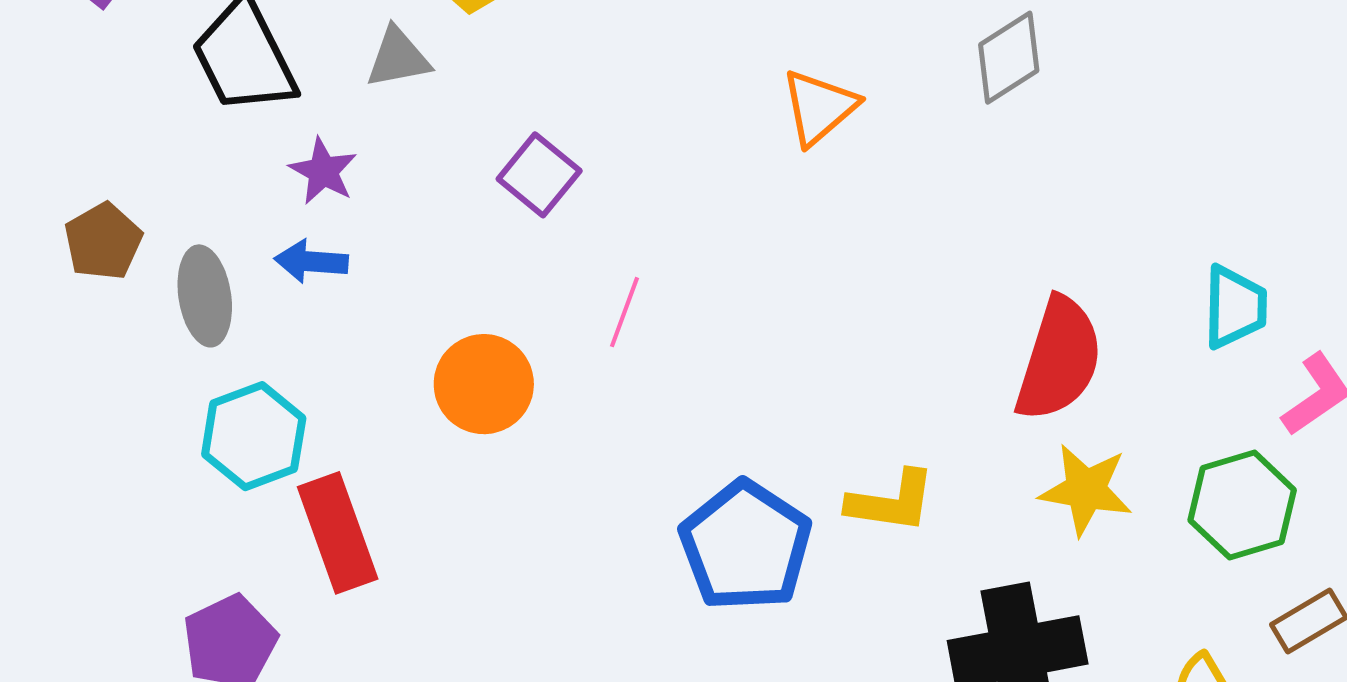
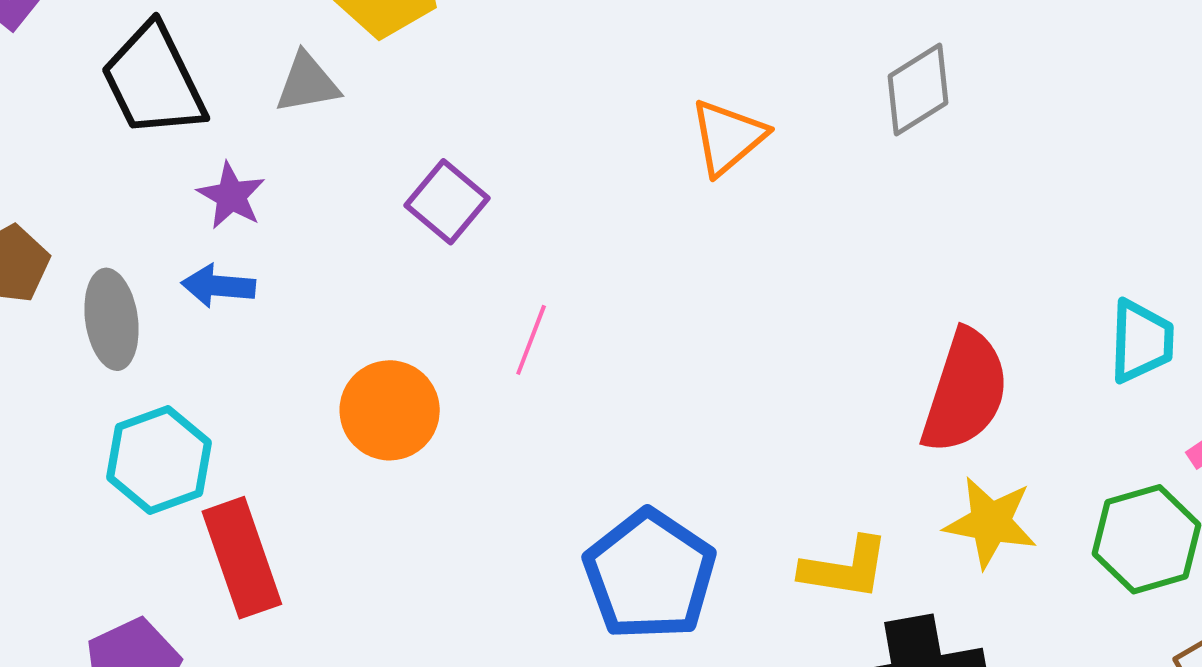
yellow L-shape: (891, 502) -> (845, 568), moved

